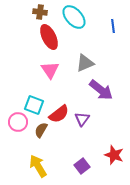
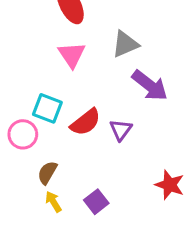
brown semicircle: (41, 130) -> (47, 173), moved
yellow arrow: (38, 166) -> (53, 202), size x0.6
purple square: (82, 166) -> (96, 202), moved

